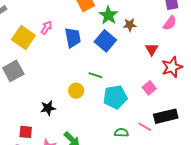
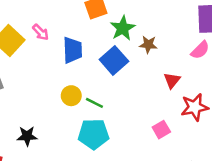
pink arrow: (46, 28) -> (41, 32), turned 96
yellow circle: (76, 91) -> (71, 96), moved
cyan pentagon: (115, 97) -> (94, 134), moved

